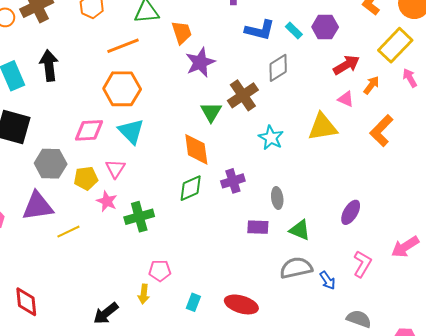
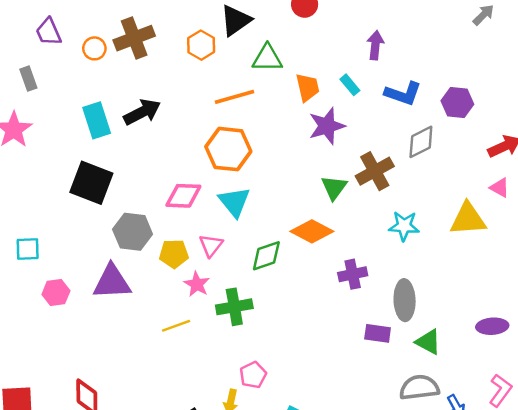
purple hexagon: (325, 27) -> (457, 103), moved
cyan rectangle: (294, 31) -> (350, 85), moved
black arrow: (49, 65) -> (142, 112), turned 64
cyan star: (271, 138) -> (404, 226), turned -30
orange diamond: (196, 149) -> (312, 231), turned -60
green diamond: (191, 188) -> (266, 256), moved
gray ellipse: (277, 198) -> (405, 300), size x1.5
purple ellipse: (351, 212) -> (492, 326), turned 50
yellow line: (68, 232) -> (176, 326), moved
pink pentagon: (160, 271) -> (253, 375), turned -30

